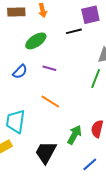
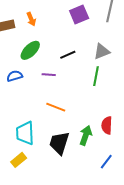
black line: (74, 31) -> (68, 55), moved
blue semicircle: (20, 72) -> (15, 76), moved, turned -140
black trapezoid: (46, 152) -> (59, 143), moved

